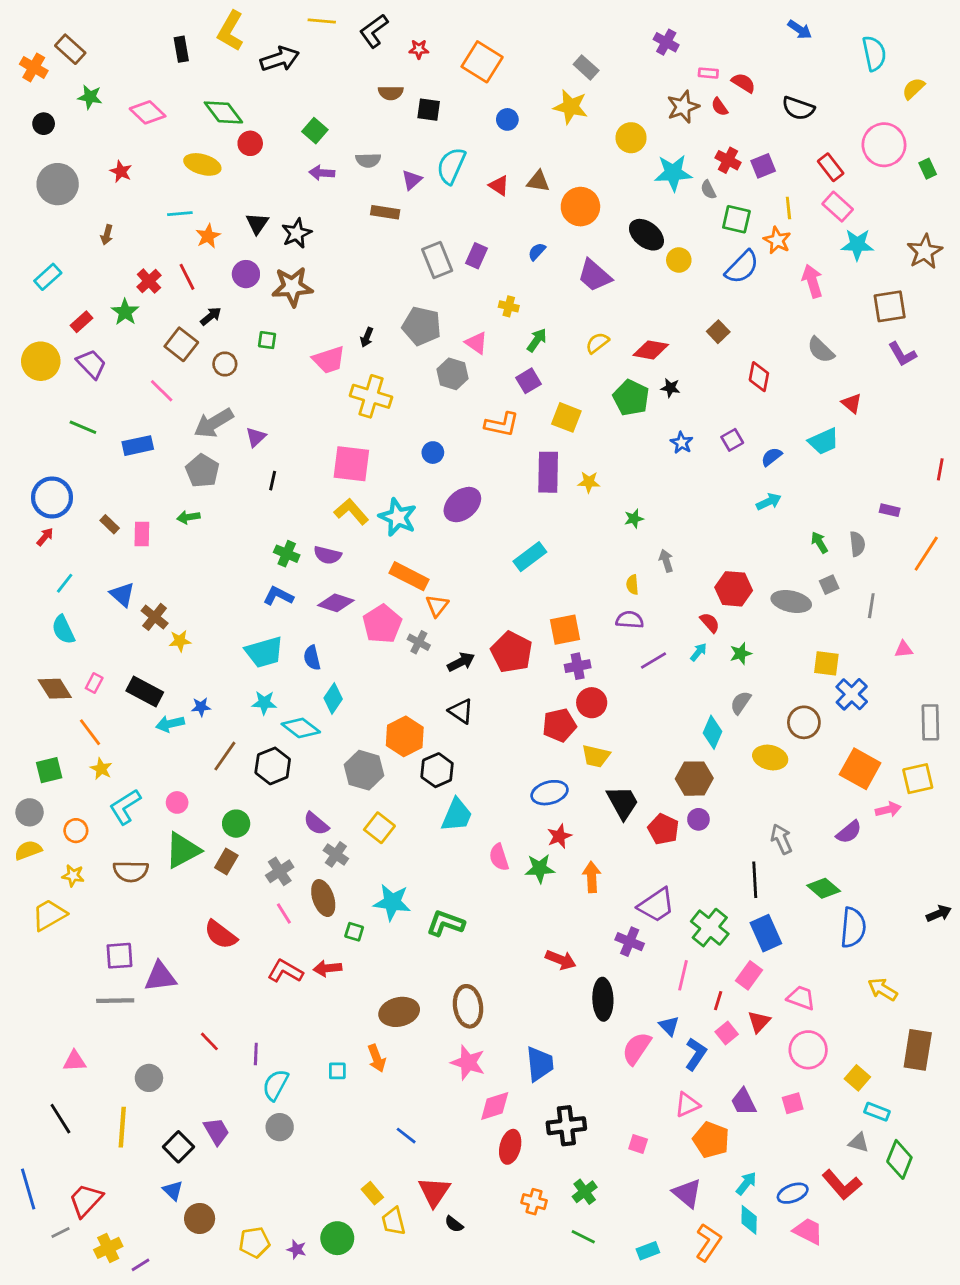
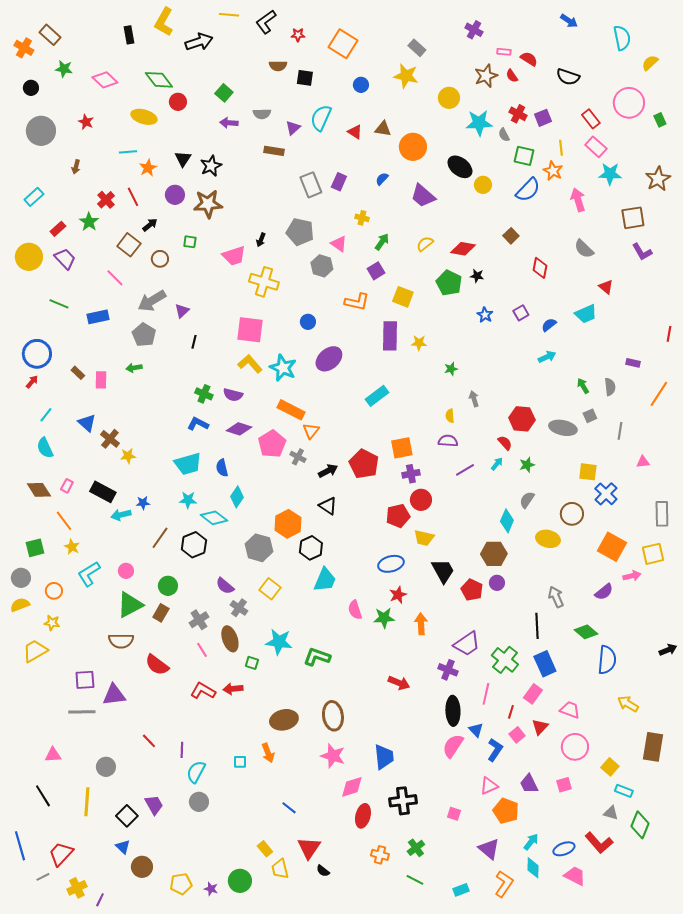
brown semicircle: (131, 871) -> (121, 641), moved
black ellipse: (603, 999) -> (453, 711), moved
purple line: (141, 1265) -> (100, 900), turned -32

